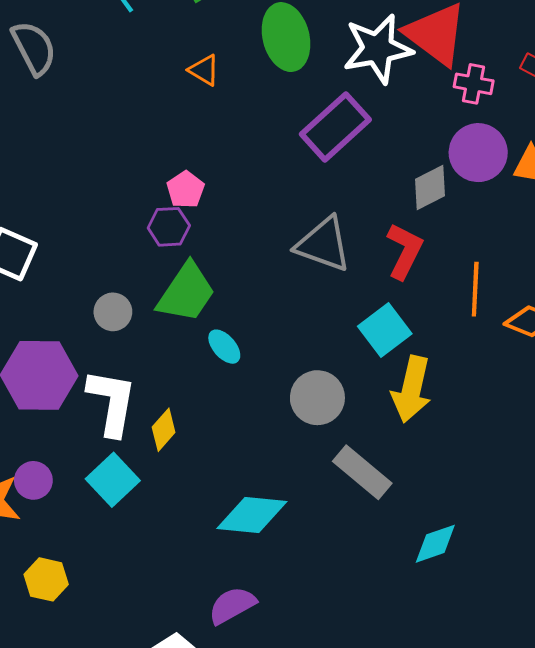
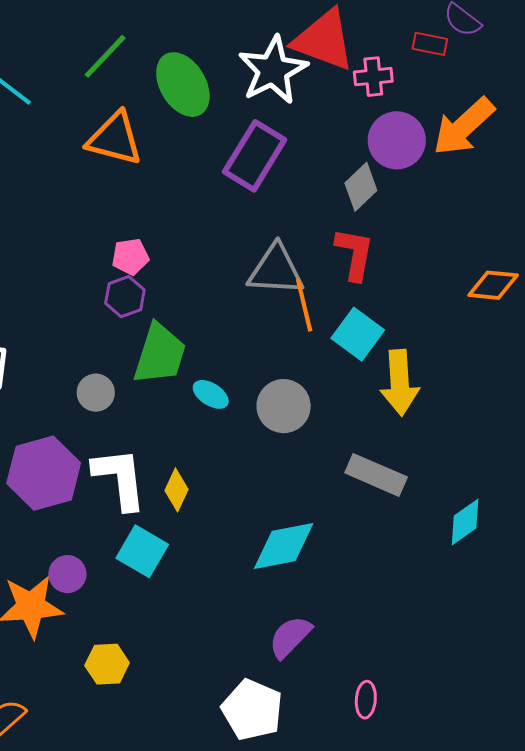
orange triangle: (204, 70) -> (115, 139), size x1.8
pink pentagon: (186, 190) -> (130, 257), turned -30
orange line: (475, 289) -> (304, 305), moved
gray circle: (317, 398) -> (284, 406), moved

